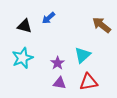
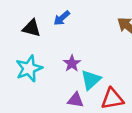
cyan triangle: (83, 55) -> (91, 80), moved
purple star: (58, 63) -> (72, 63), moved

